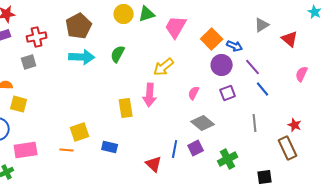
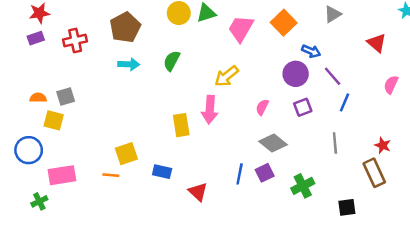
gray triangle: (262, 25) -> (333, 14), moved
orange square: (212, 39) -> (284, 23), moved
cyan arrow: (82, 57) -> (129, 64), size x0.7
gray square: (29, 62) -> (66, 96), moved
blue line: (263, 89) -> (344, 102), turned 63
red triangle: (154, 164) -> (198, 192), moved

